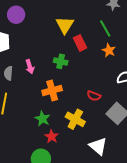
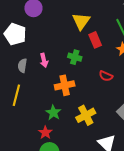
red semicircle: (94, 96) -> (106, 76), moved
yellow cross: (75, 119) -> (86, 115), turned 30
red star: (52, 137) -> (45, 133), moved

